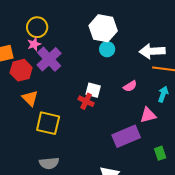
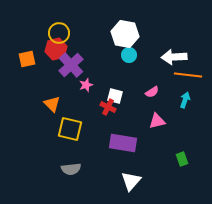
pink star: (34, 44) -> (86, 85), moved
red hexagon: (21, 70) -> (56, 49), moved
pink triangle: (148, 115) -> (157, 121), moved
purple rectangle: (126, 136) -> (123, 143), moved, turned 32

